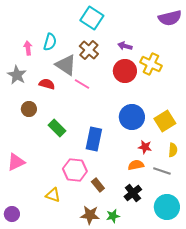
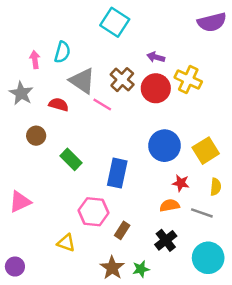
brown cross: (89, 50) -> (122, 80), moved
brown rectangle: (98, 185) -> (122, 230), turned 72
brown star: (90, 215) -> (112, 268), turned 30

